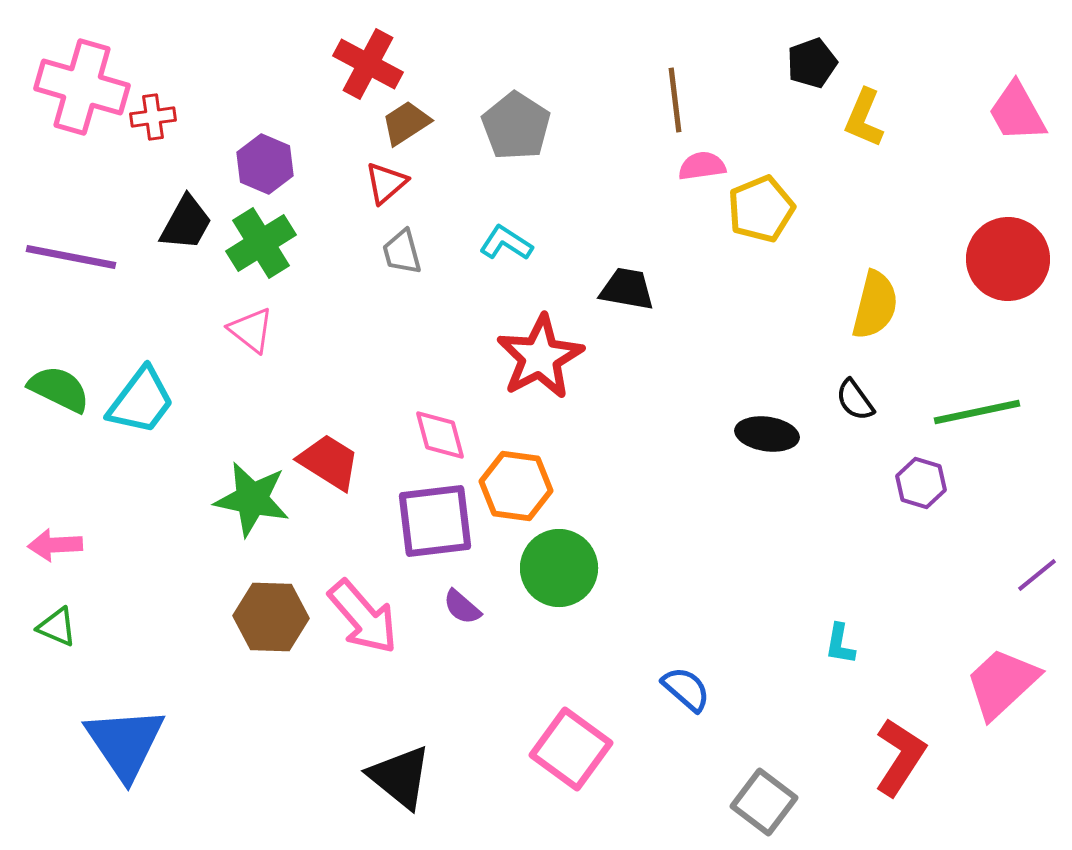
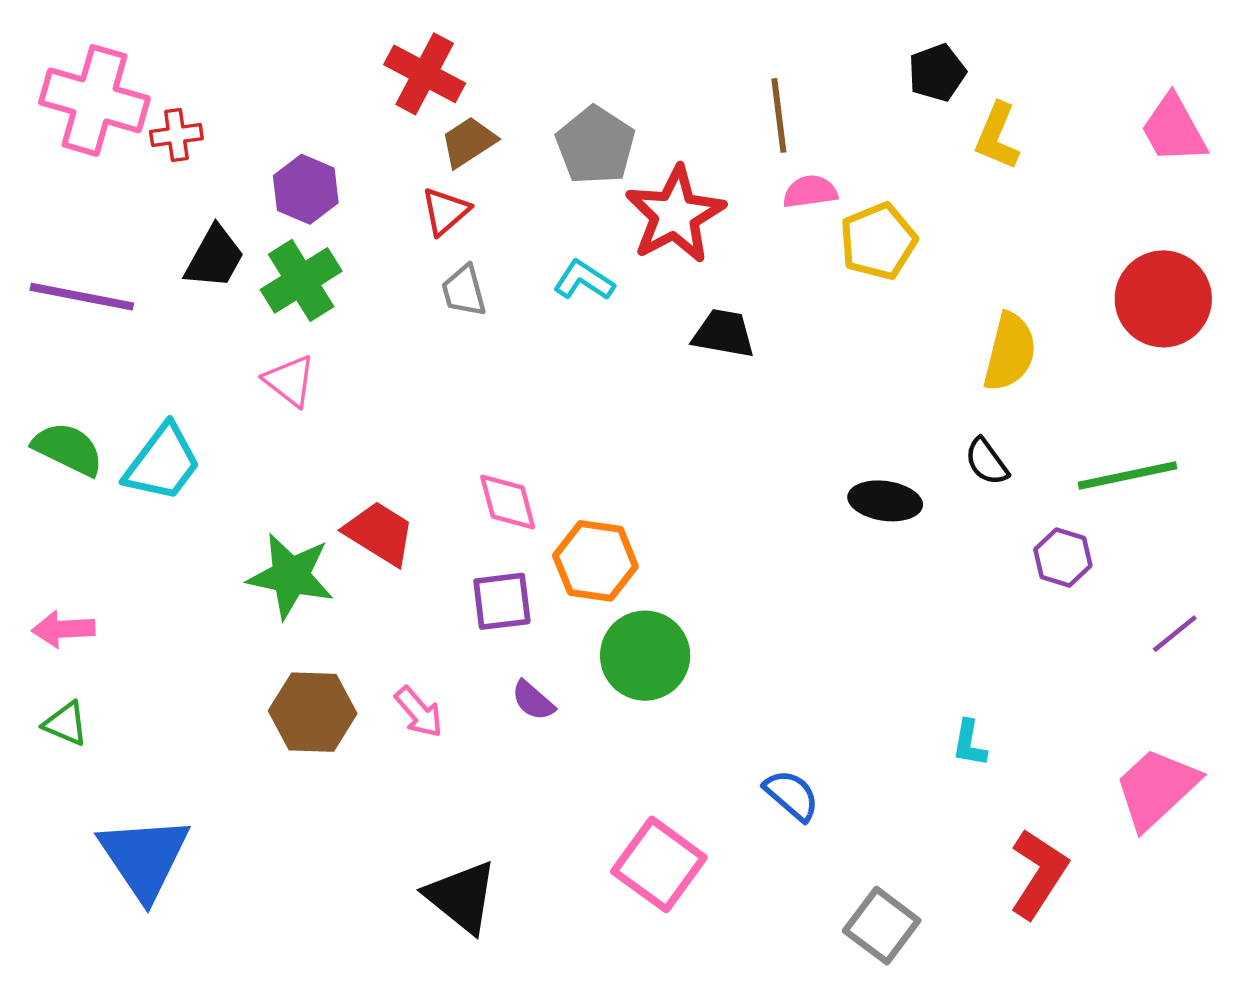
red star: (540, 357) -> (675, 215), moved
purple square: (435, 521) -> (502, 601), size x0.7
purple line: (1037, 575) -> (1175, 634), moved
pink arrow: (363, 617) -> (419, 712), size x0.6

